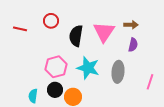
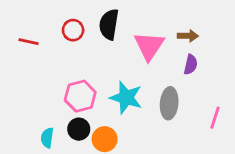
black semicircle: (76, 36) -> (109, 24), moved

